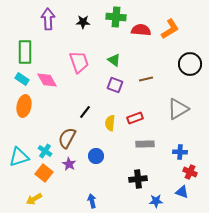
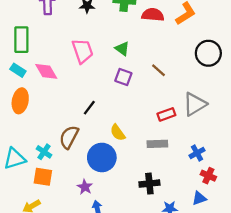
brown line: (146, 79) -> (158, 70), turned 56
red rectangle: (135, 118) -> (166, 114), moved
yellow semicircle: (110, 123) -> (118, 133), moved, turned -42
blue cross: (180, 152) -> (197, 153), turned -32
blue circle: (96, 156) -> (102, 157), size x1.6
purple star: (69, 164) -> (85, 187), moved
orange square: (44, 173) -> (43, 177), turned -30
blue triangle: (182, 192) -> (199, 198), turned -40

